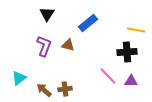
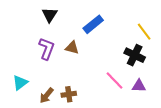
yellow line: (136, 30) -> (144, 32), turned 42
black cross: (127, 52) -> (135, 55), turned 30
brown arrow: (44, 90) -> (47, 95), turned -91

